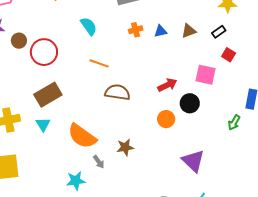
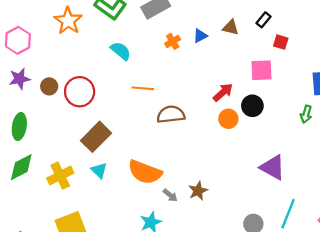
brown triangle: (189, 31) -> (231, 27), turned 49
orange circle: (166, 119) -> (228, 119), moved
brown star: (125, 147) -> (198, 191), moved

